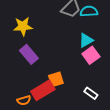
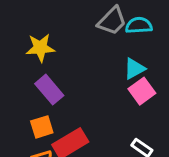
orange square: (56, 79) -> (42, 127), moved

